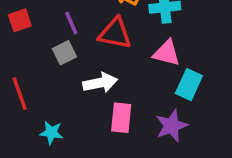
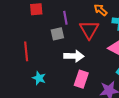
red triangle: (115, 33) -> (89, 30), turned 35

